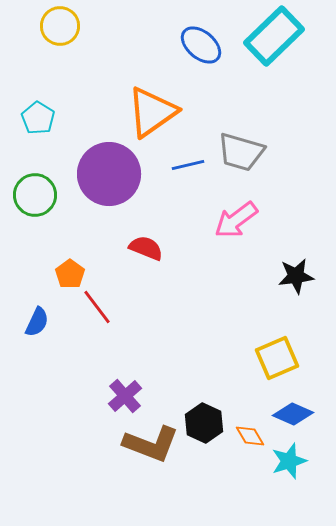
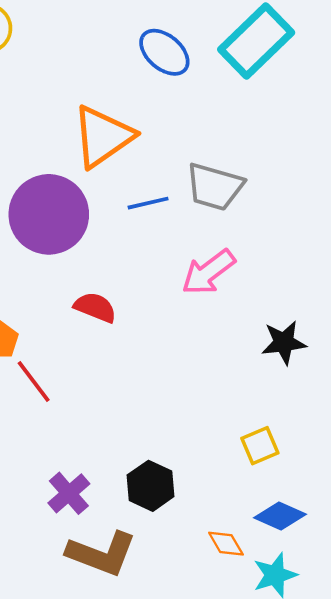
yellow square: (277, 358) -> (260, 446), size x0.7
black hexagon: (204, 423) -> (151, 486), moved

